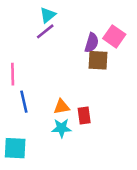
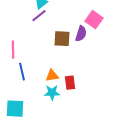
purple semicircle: (92, 43) -> (81, 34), moved
brown square: (98, 60) -> (62, 39), moved

